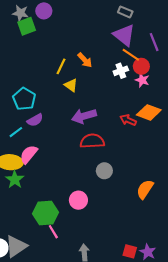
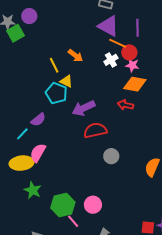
purple line: (154, 42) -> (138, 28), turned 30
yellow line: (61, 66) -> (54, 65), turned -42
cyan pentagon: (24, 99) -> (56, 93), moved
orange diamond: (149, 112) -> (135, 84), moved
green star: (15, 180) -> (33, 190), moved
pink circle: (78, 200) -> (93, 205), moved

